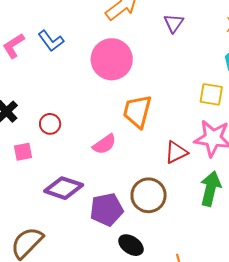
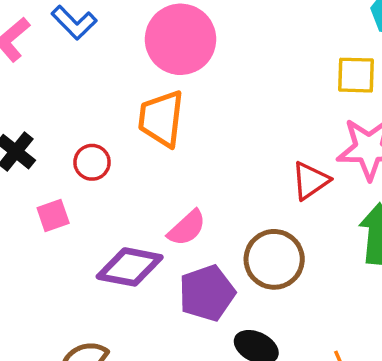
orange trapezoid: (137, 111) -> (161, 119), moved
pink semicircle: (104, 144) -> (187, 228), moved

